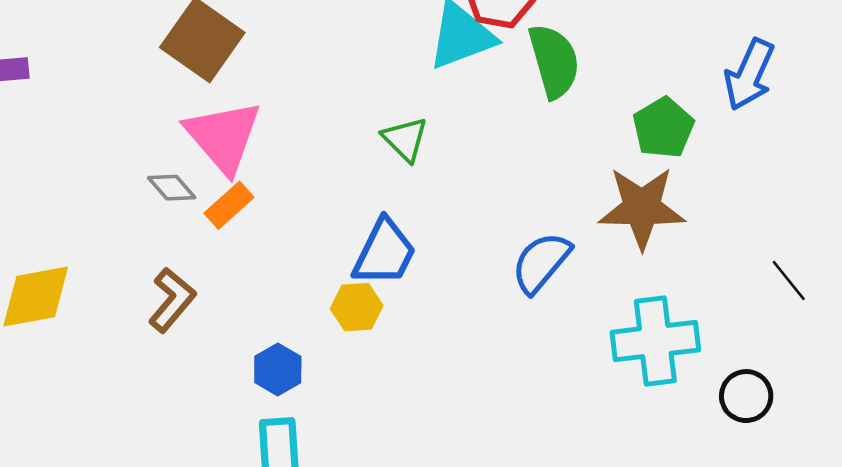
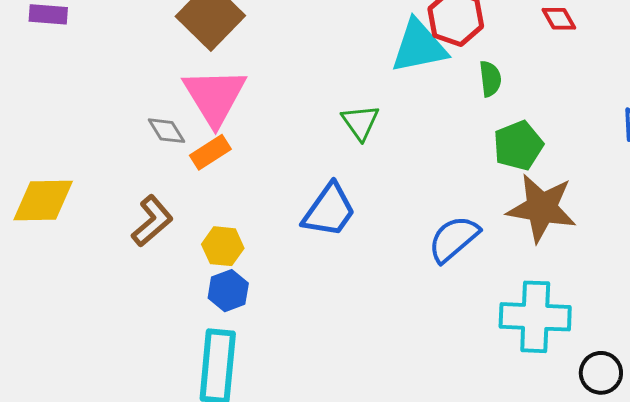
green semicircle: (554, 61) -> (490, 79), size x0.6
green pentagon: (663, 128) -> (518, 146), moved
yellow hexagon: (357, 307) -> (223, 246), moved

